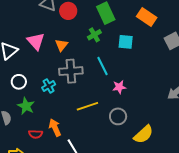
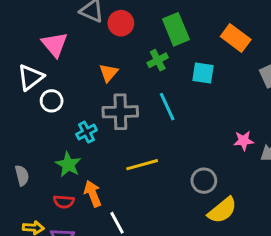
pink triangle: (36, 41) -> (55, 45), moved
white circle: (19, 82) -> (52, 101), moved
pink star: (119, 87) -> (244, 141), moved
green star: (26, 106) -> (68, 164), moved
gray circle: (118, 116) -> (204, 181), moved

